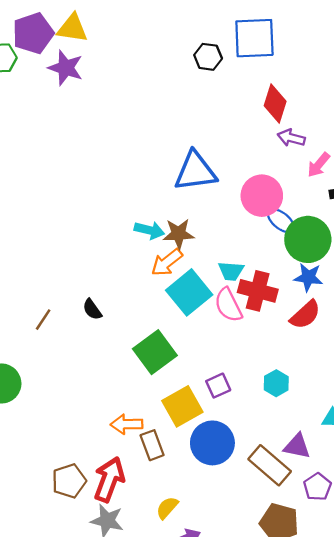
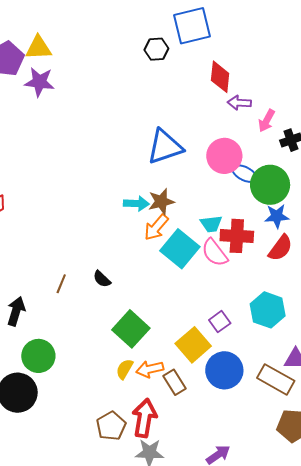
brown line: (43, 320) -> (61, 284), moved
green square: (155, 352) -> (131, 329), moved
cyan hexagon: (276, 383) -> (268, 310), size x1.6
yellow semicircle: (167, 508) -> (125, 369), moved

